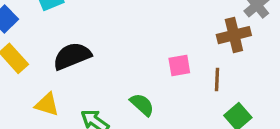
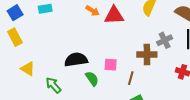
black semicircle: (72, 56) -> (76, 60), moved
green semicircle: (142, 105) -> (92, 79), moved

